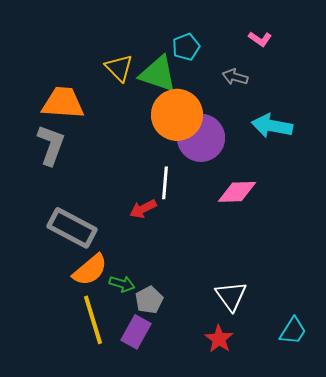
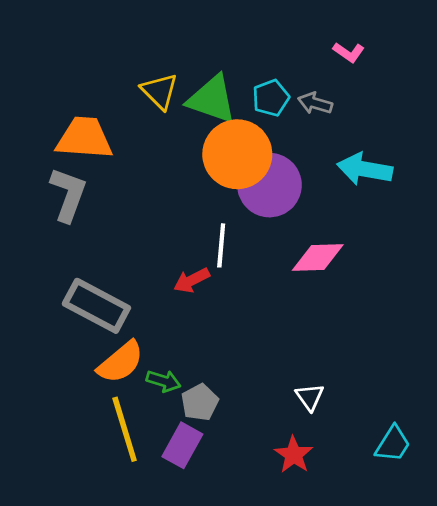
cyan pentagon: (186, 47) -> (271, 98), moved
white triangle: (231, 296) -> (310, 397), size x0.7

